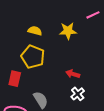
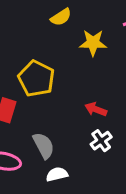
yellow semicircle: (35, 31) -> (61, 17), moved, turned 128

